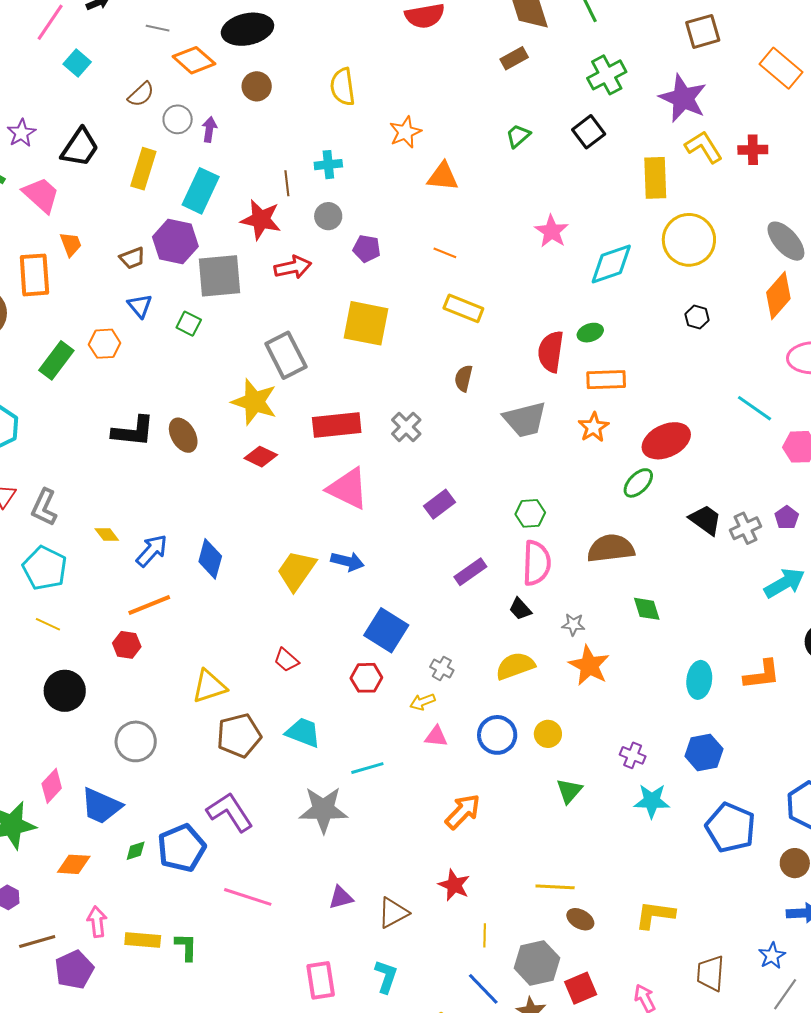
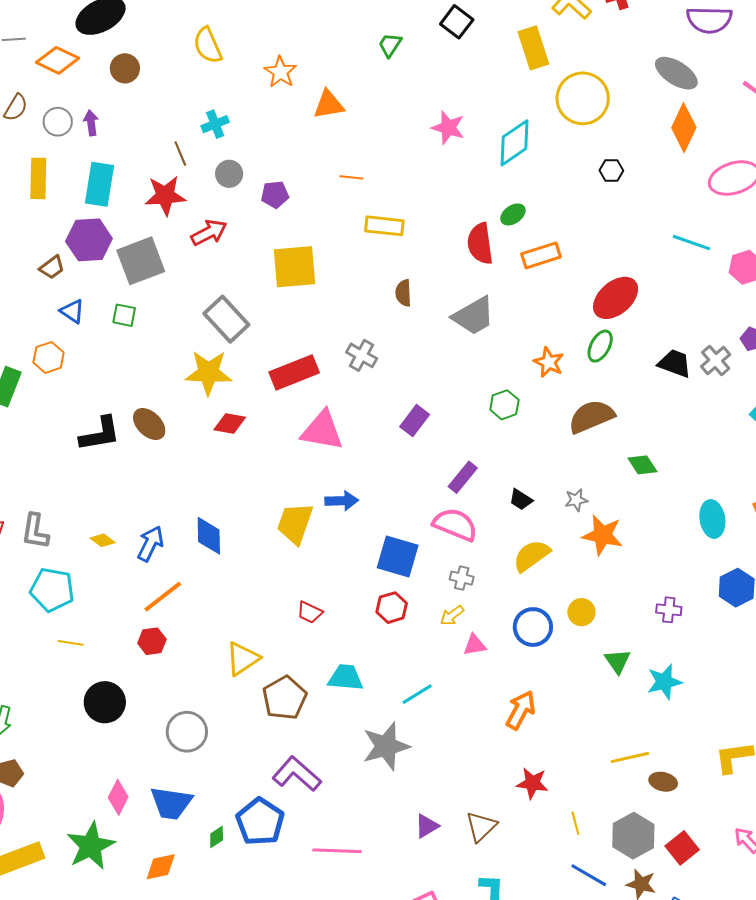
orange star: (593, 427) -> (549, 362), moved
pink semicircle: (537, 563) -> (455, 524), moved, turned -54
cyan star: (652, 801) -> (664, 682), moved

